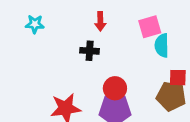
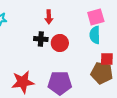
pink square: (150, 27) -> (96, 17), moved
red circle: (115, 88) -> (60, 43), moved

